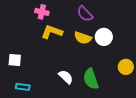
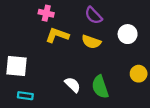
white circle: (104, 37) -> (128, 34), moved
white square: (15, 60) -> (17, 66), size x1.5

